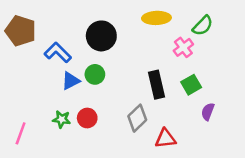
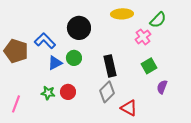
brown pentagon: (21, 31) -> (16, 51), moved
black rectangle: (156, 85) -> (110, 66), moved
red triangle: (165, 139) -> (129, 108), turned 36

